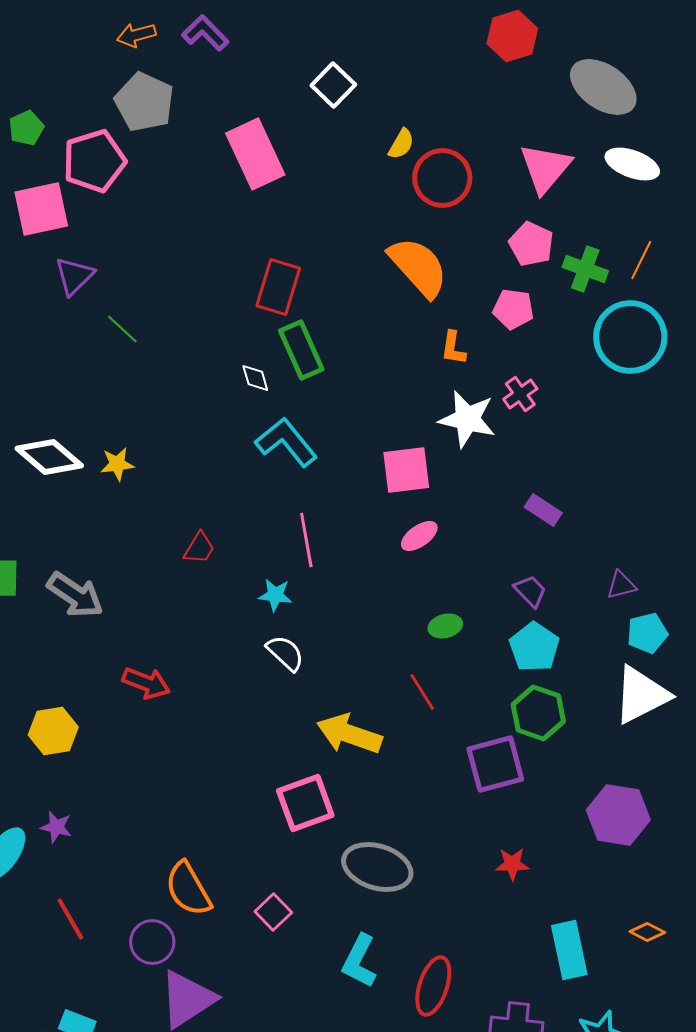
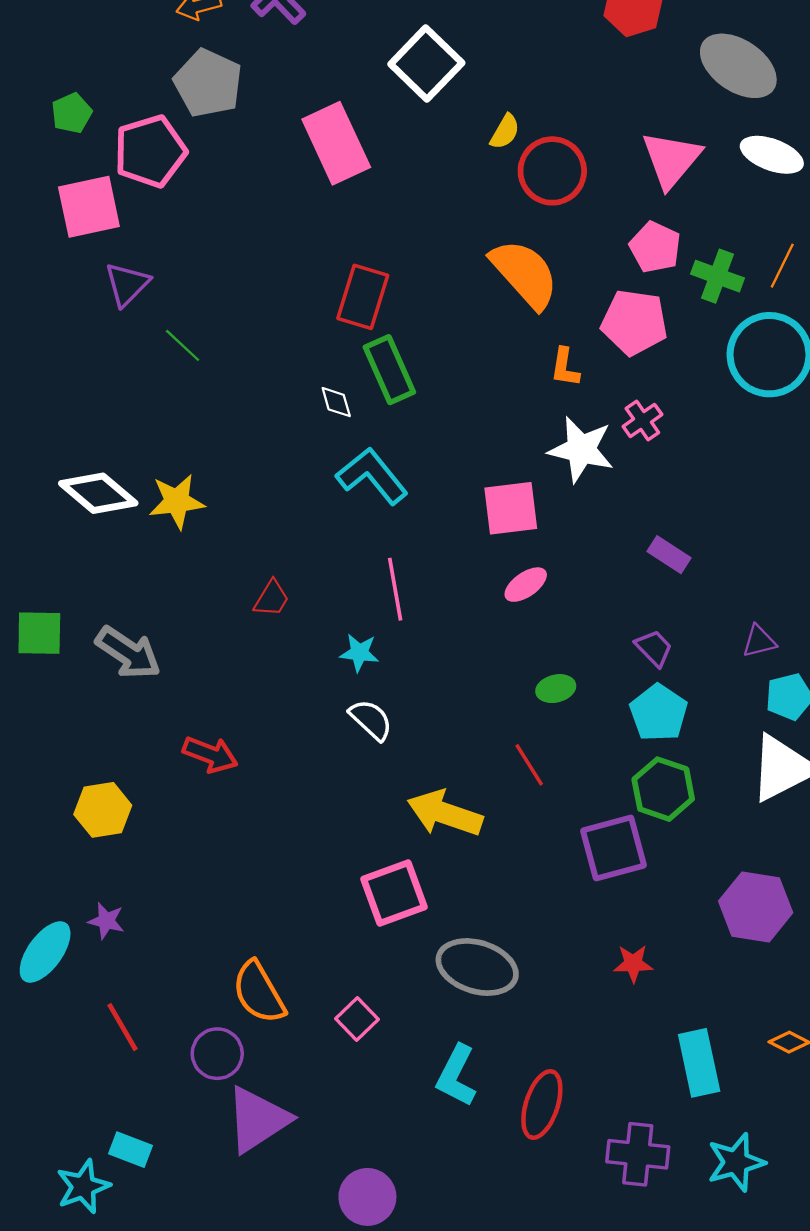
white square: (333, 85) -> (426, 63), size x1.4
pink pentagon: (513, 309) -> (634, 322), size x1.4
yellow star: (117, 464) -> (177, 501), size x1.4

